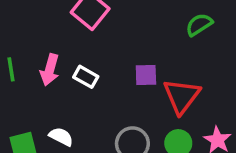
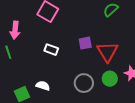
pink arrow: (50, 70) -> (15, 30), moved

